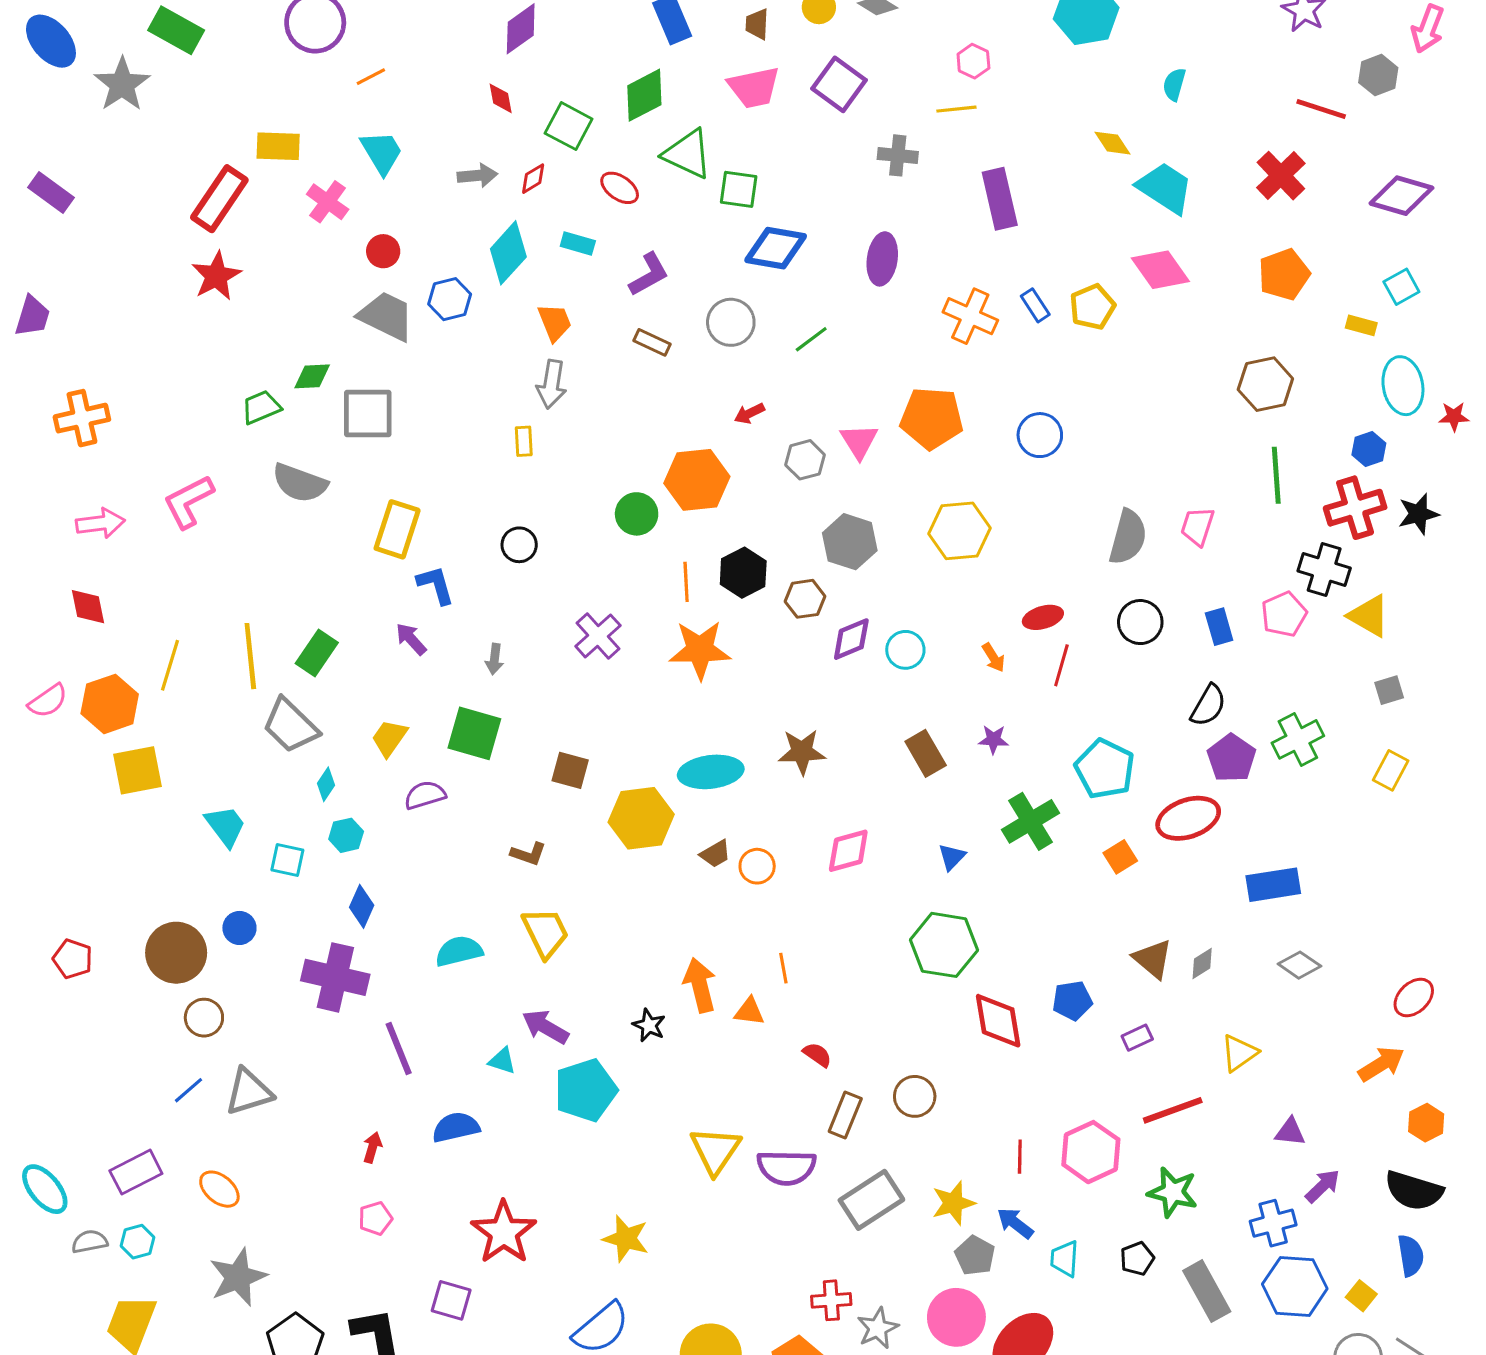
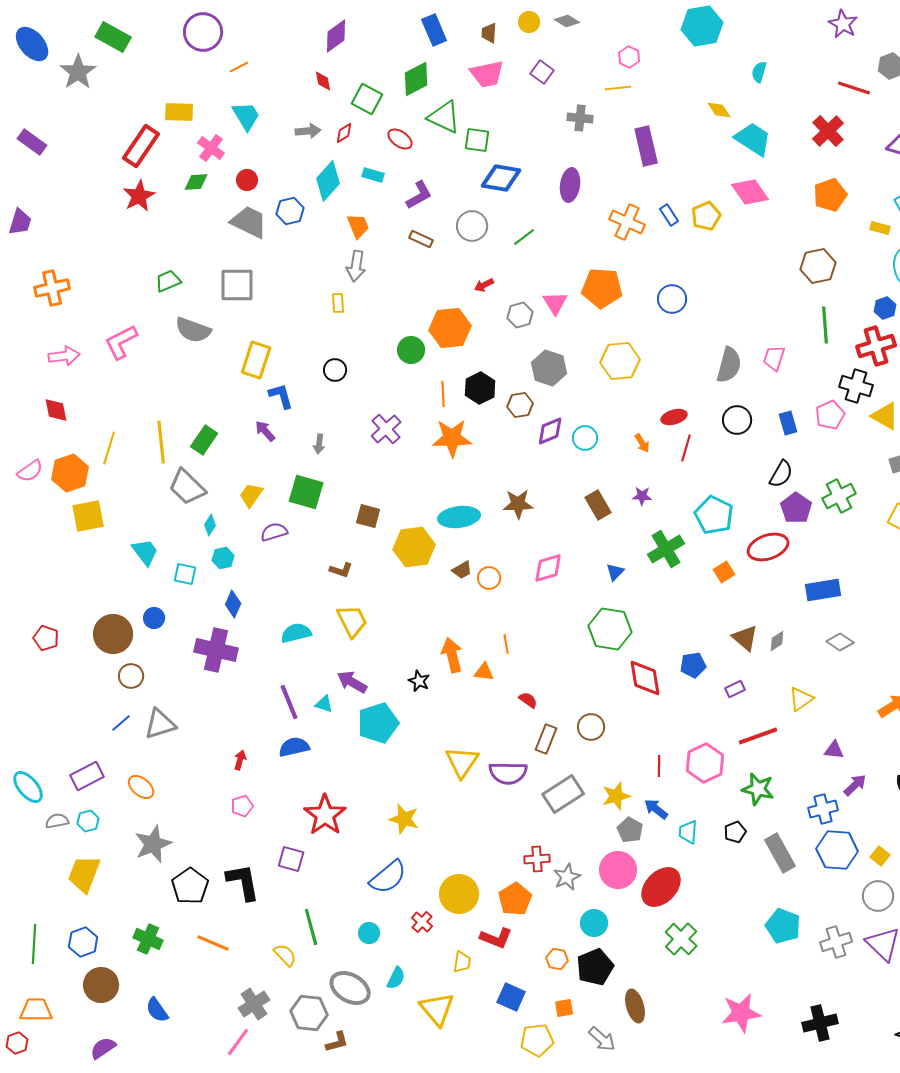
purple square: (839, 84) -> (542, 72), size x0.7
green diamond: (312, 376) -> (196, 182), moved
purple line: (399, 1048) -> (289, 702), moved

